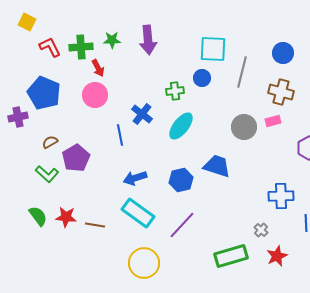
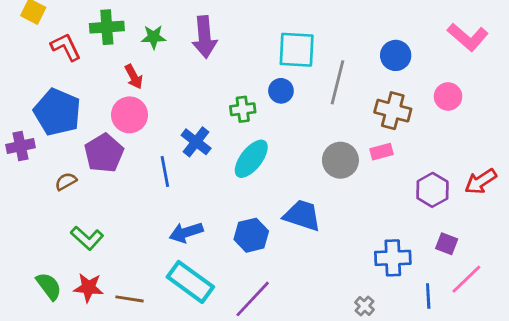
green cross: (81, 47) -> (107, 27), moved
purple pentagon: (76, 158) -> (104, 153), moved
green L-shape: (47, 174) -> (87, 238), moved

